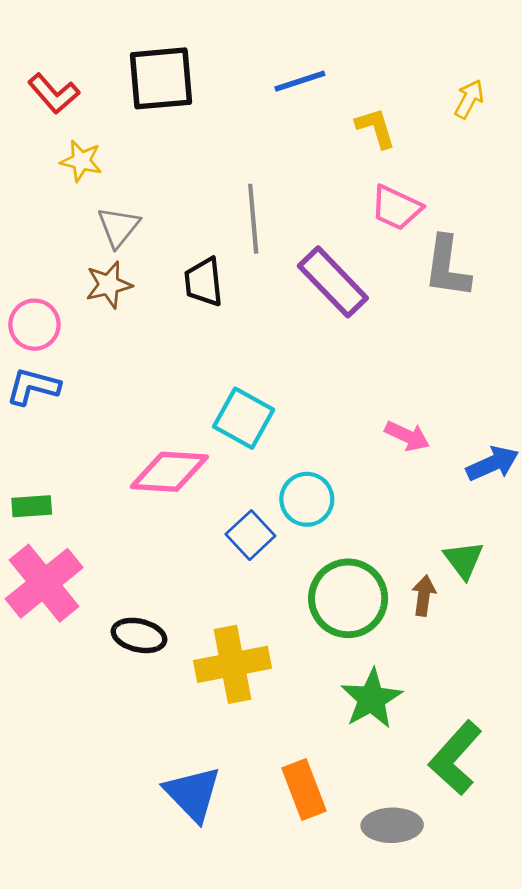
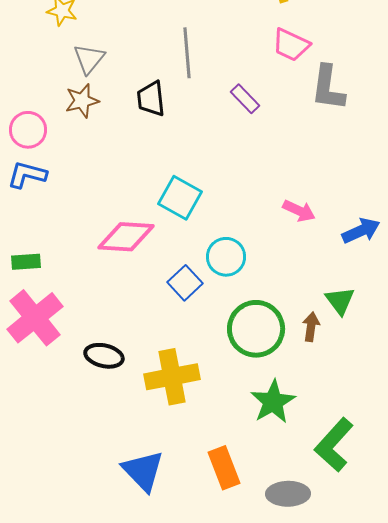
purple rectangle: (333, 282) -> (245, 99), size x0.6

